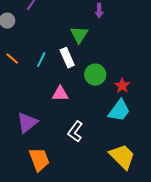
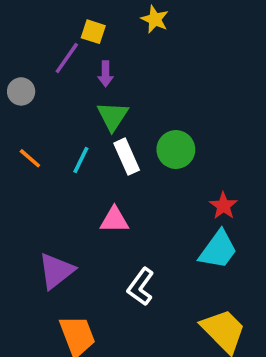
purple arrow: (99, 11) -> (106, 74), moved
green triangle: (79, 35) -> (113, 116), moved
green circle: (95, 75) -> (176, 150), moved

